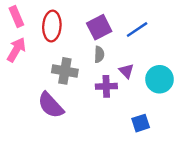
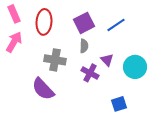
purple cross: (106, 86) -> (90, 73), turned 30

